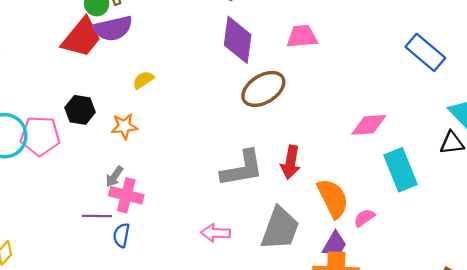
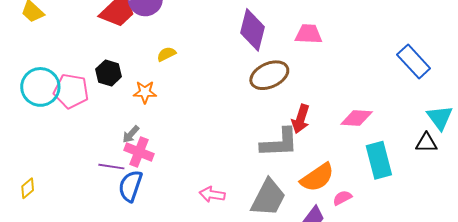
red arrow: (291, 162) -> (301, 119), moved
gray L-shape: (242, 169) -> (279, 143), moved
orange semicircle: (333, 198) -> (317, 177), turned 75
blue semicircle: (121, 235) -> (130, 186), size x1.5

